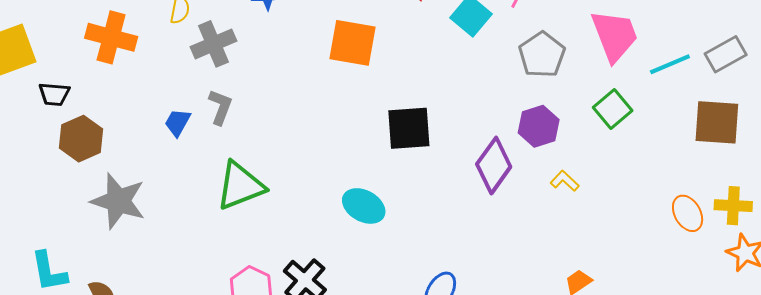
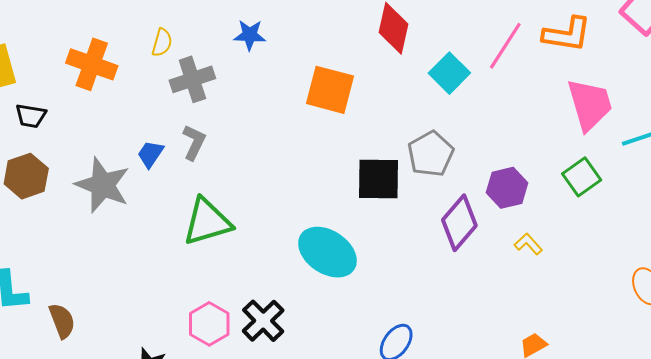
gray pentagon: (542, 55) -> (431, 154), moved
brown hexagon: (81, 139) -> (26, 176), moved
gray star: (118, 201) -> (103, 185), moved
cyan ellipse: (364, 206) -> (327, 252), size x1.4

